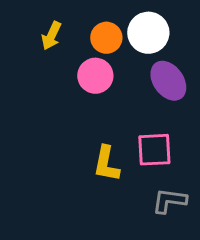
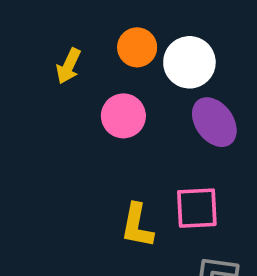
orange circle: (106, 38) -> (137, 47), moved

